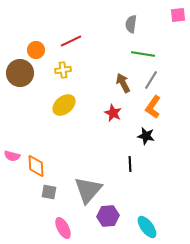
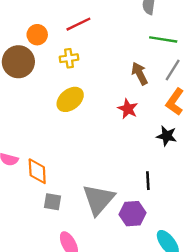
black line: (130, 164) -> (148, 181), moved
purple hexagon: (108, 216) -> (133, 214), moved

